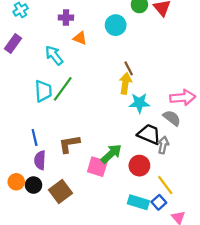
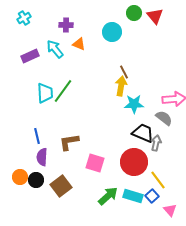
purple rectangle: (13, 43) -> (30, 56), moved, turned 30
cyan arrow: (54, 55) -> (55, 49), moved
green arrow: (111, 154) -> (108, 196), moved
red circle: (139, 166) -> (134, 162), size x1.4

